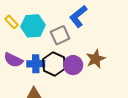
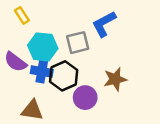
cyan hexagon: (33, 26) -> (43, 47), moved
purple circle: (73, 65) -> (85, 98), moved

